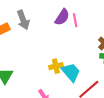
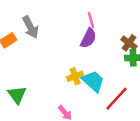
purple semicircle: (62, 17) -> (88, 38), moved

